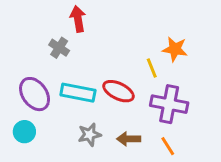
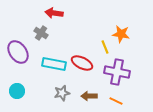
red arrow: (78, 19) -> (54, 13), turned -72
purple ellipse: (35, 94) -> (18, 52), moved
orange line: (168, 146) -> (116, 101), turned -32

